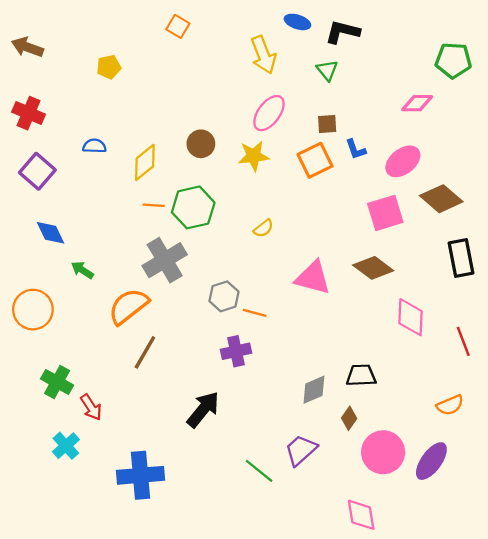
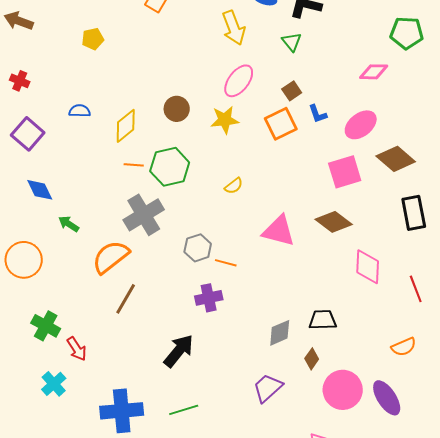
red cross: (29, 113) -> (20, 81), size x0.7
brown square: (327, 124) -> (292, 91), turned -30
purple ellipse: (431, 461) -> (387, 398), turned -69
green line: (259, 471) -> (184, 410), moved, turned -56

